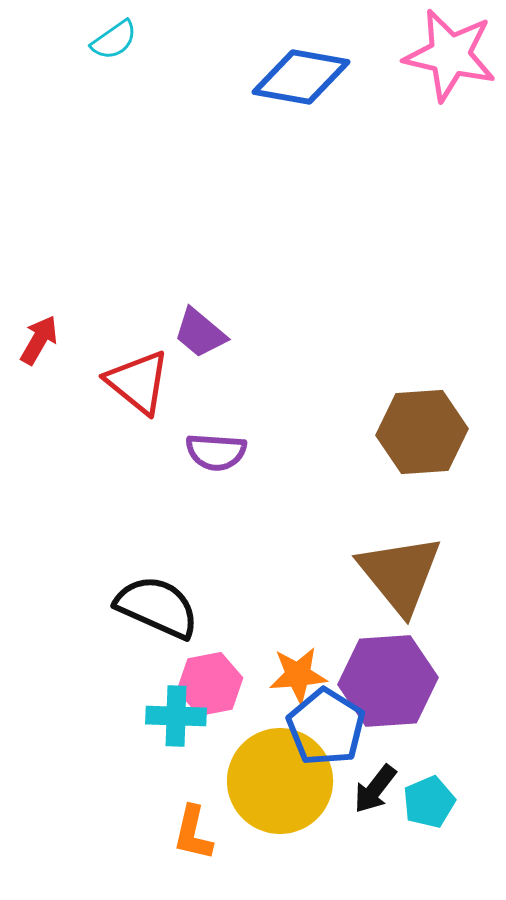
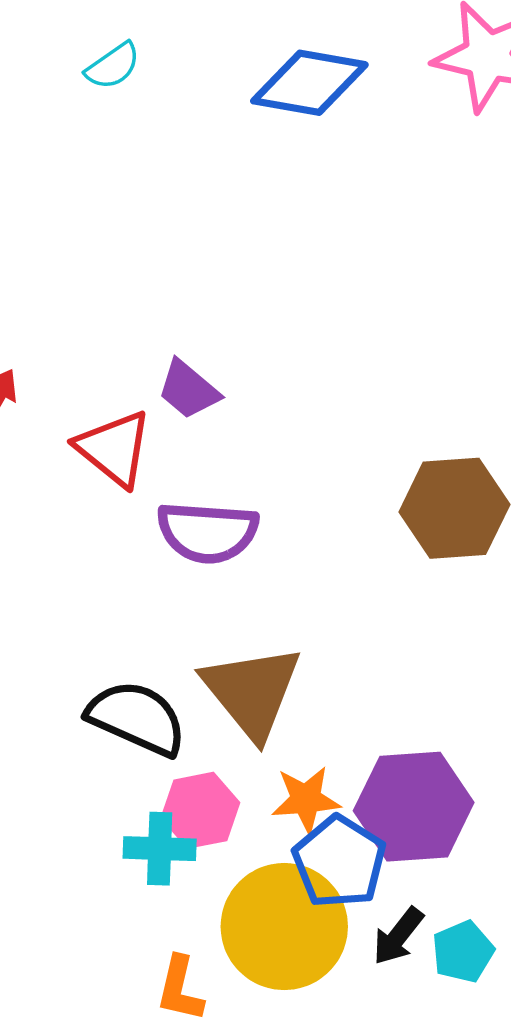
cyan semicircle: (114, 40) -> (113, 66), moved
purple semicircle: (216, 452) -> (208, 532), size x1.4
brown triangle: (400, 574) -> (252, 692), moved

